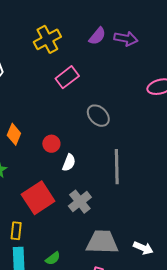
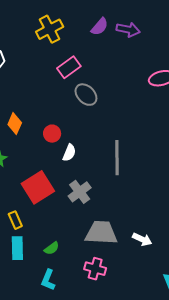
gray ellipse: (98, 116) -> (86, 95), moved
yellow rectangle: (16, 231) -> (15, 220), turned -30

